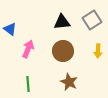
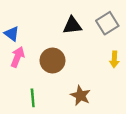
pink arrow: (28, 49) -> (17, 57), moved
brown circle: (63, 51) -> (52, 61), moved

